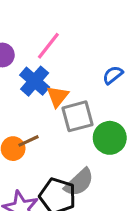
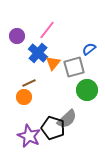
gray square: (78, 116) -> (74, 67), moved
brown line: (28, 141) -> (29, 83), moved

